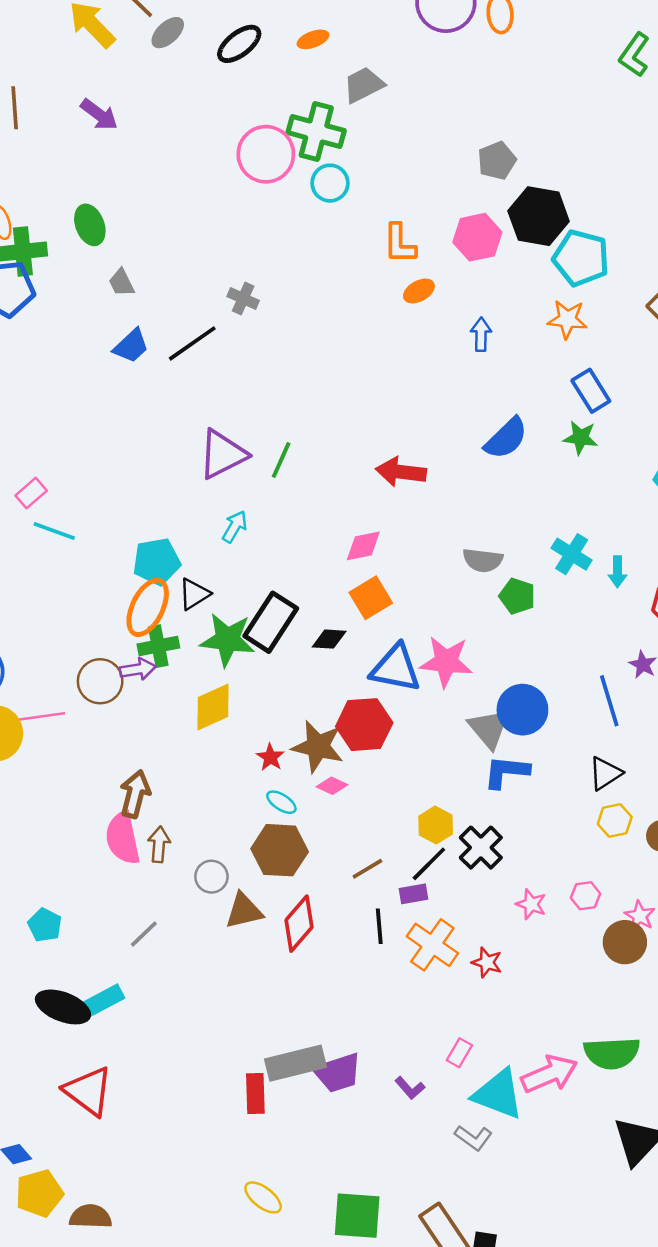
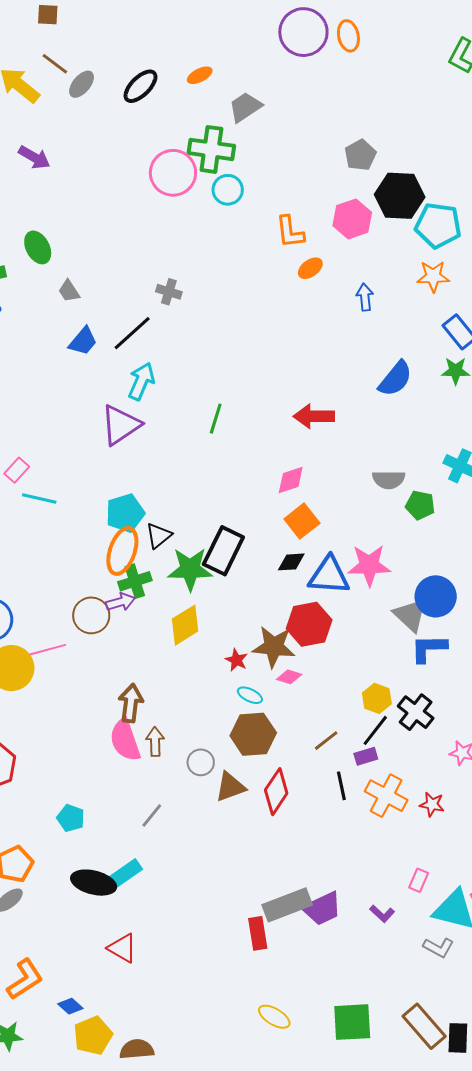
purple triangle: (222, 454) -> (121, 425), moved
cyan arrow: (235, 527) -> (141, 381), moved, size x1.4
black diamond: (329, 639) -> (291, 562), moved
red triangle: (88, 1091) -> (122, 948), size x0.7

